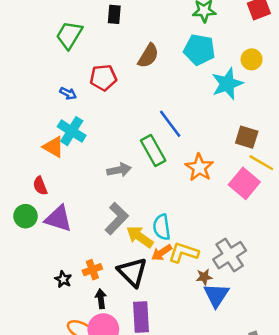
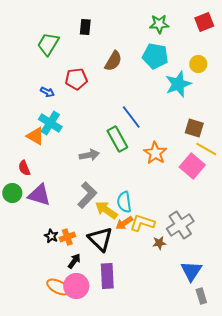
black star: (63, 279) -> (51, 236), moved
blue triangle: (216, 295) -> (191, 271), moved
black arrow: (101, 299) -> (74, 261), turned 42

